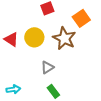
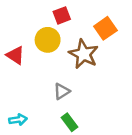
yellow circle: (34, 37) -> (48, 40), moved

